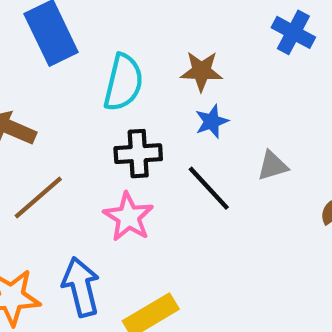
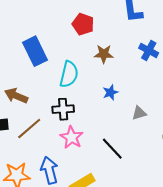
brown star: (201, 71) -> (104, 54), moved
black cross: (138, 154) -> (63, 109), moved
black line: (209, 188) -> (112, 149), moved

